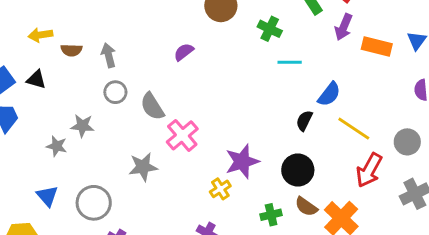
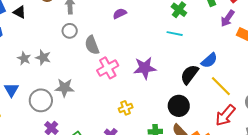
cyan line: (290, 62) -> (175, 34), moved
black semicircle: (304, 121) -> (189, 74), size x1.5
gray star: (82, 126) -> (43, 57), moved
purple star: (242, 161) -> (145, 68), moved
gray star: (143, 167) -> (65, 88), moved

